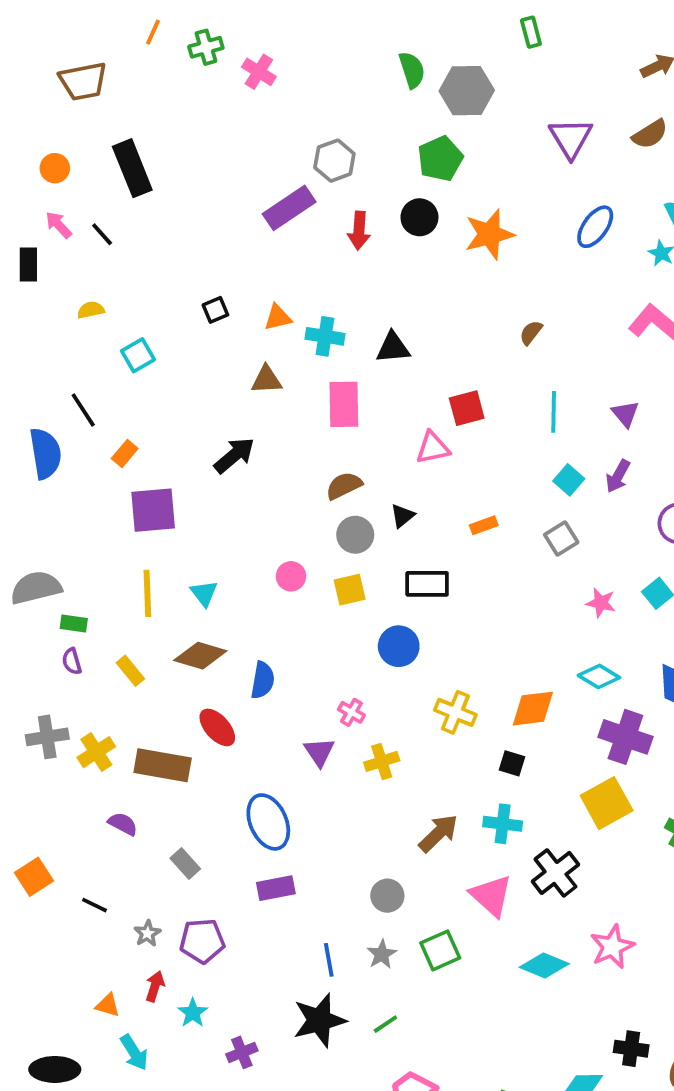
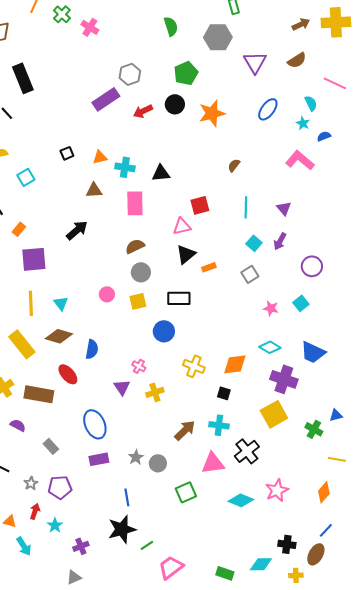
green cross: (206, 47) -> (62, 14), turned -30
gray hexagon: (467, 91) -> (218, 37), moved
red arrow: (359, 231) -> (143, 111), turned 60
black triangle: (402, 516) -> (186, 254), moved, size x1.5
yellow rectangle: (130, 671) -> (22, 344), size x1.8
pink triangle: (491, 896) -> (213, 463), turned -50
gray star: (382, 954) -> (136, 457), moved
green line: (385, 1024) -> (147, 545), moved

